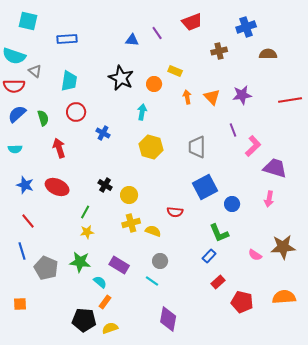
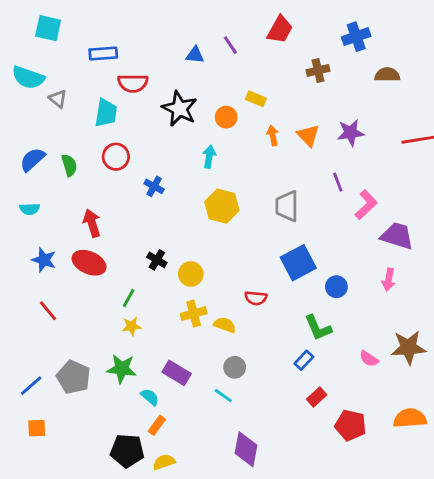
red trapezoid: (192, 22) -> (280, 29), turned -40
red semicircle: (14, 86) -> (133, 83), moved
red arrow: (59, 148) -> (92, 223), moved
blue line: (22, 251) -> (31, 386), moved, turned 66

